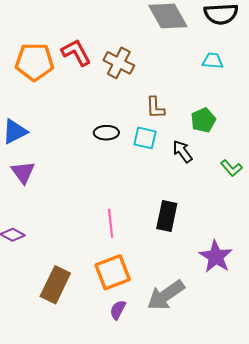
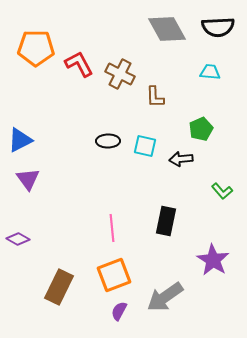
orange pentagon: (34, 62) -> (36, 48), moved
brown L-shape: (155, 108) -> (155, 97), moved
black arrow: (182, 151) -> (181, 159), turned -60
green L-shape: (231, 168) -> (222, 191), moved

